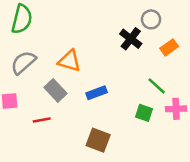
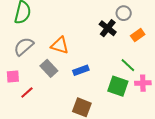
green square: (144, 113) -> (118, 86), size x1.5
red line: (42, 120) -> (27, 92), moved, turned -32

